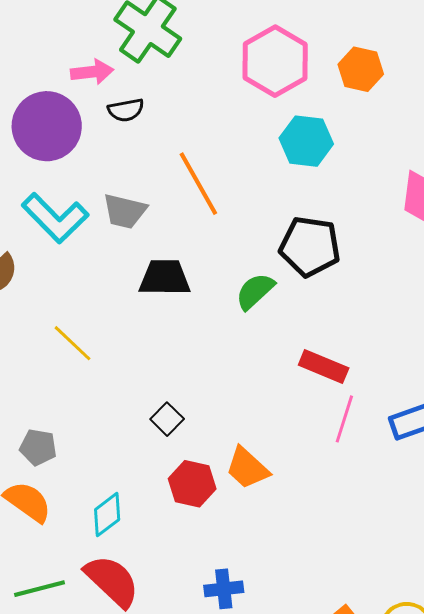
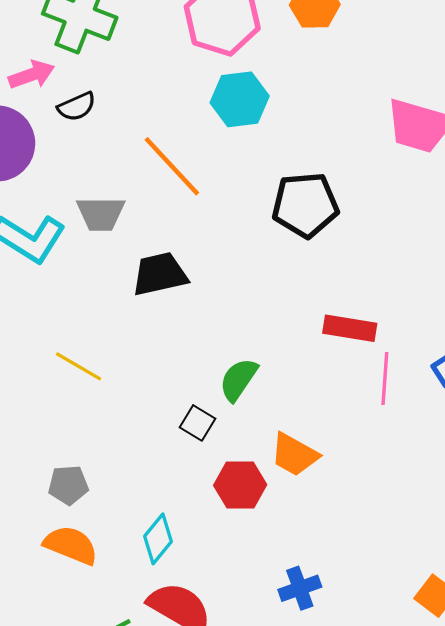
cyan hexagon: (306, 141) -> (240, 99), moved
green semicircle: (255, 291) -> (238, 379), moved

